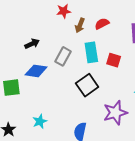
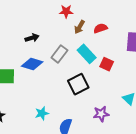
cyan rectangle: (91, 52) -> (87, 54), turned -42
purple star: (115, 113) -> (101, 114), size x0.7
cyan star: (40, 121) -> (42, 113), moved

